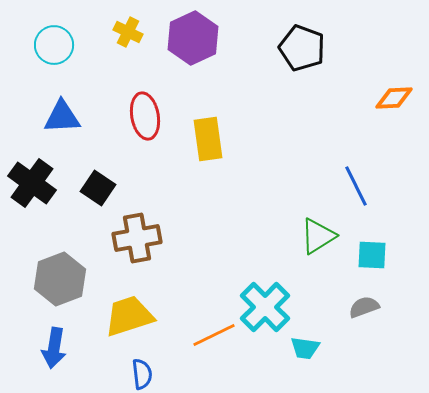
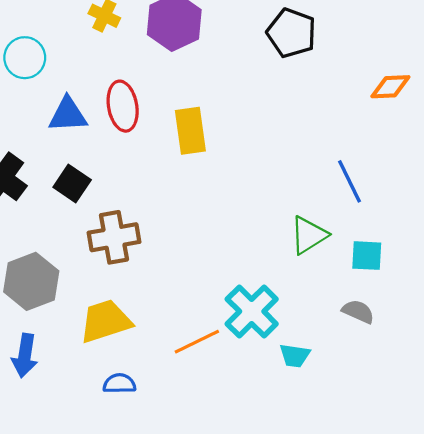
cyan circle: (54, 45) -> (25, 58), moved
blue triangle: (62, 117) -> (68, 115), moved
gray semicircle: (364, 307) -> (358, 311), turned 44
blue semicircle: (142, 374) -> (119, 384), turned -84

